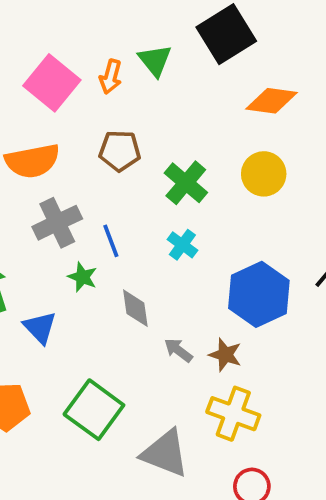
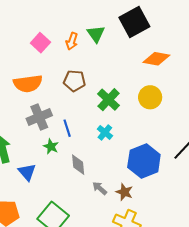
pink square: (52, 83) -> (40, 43), size x0.7

